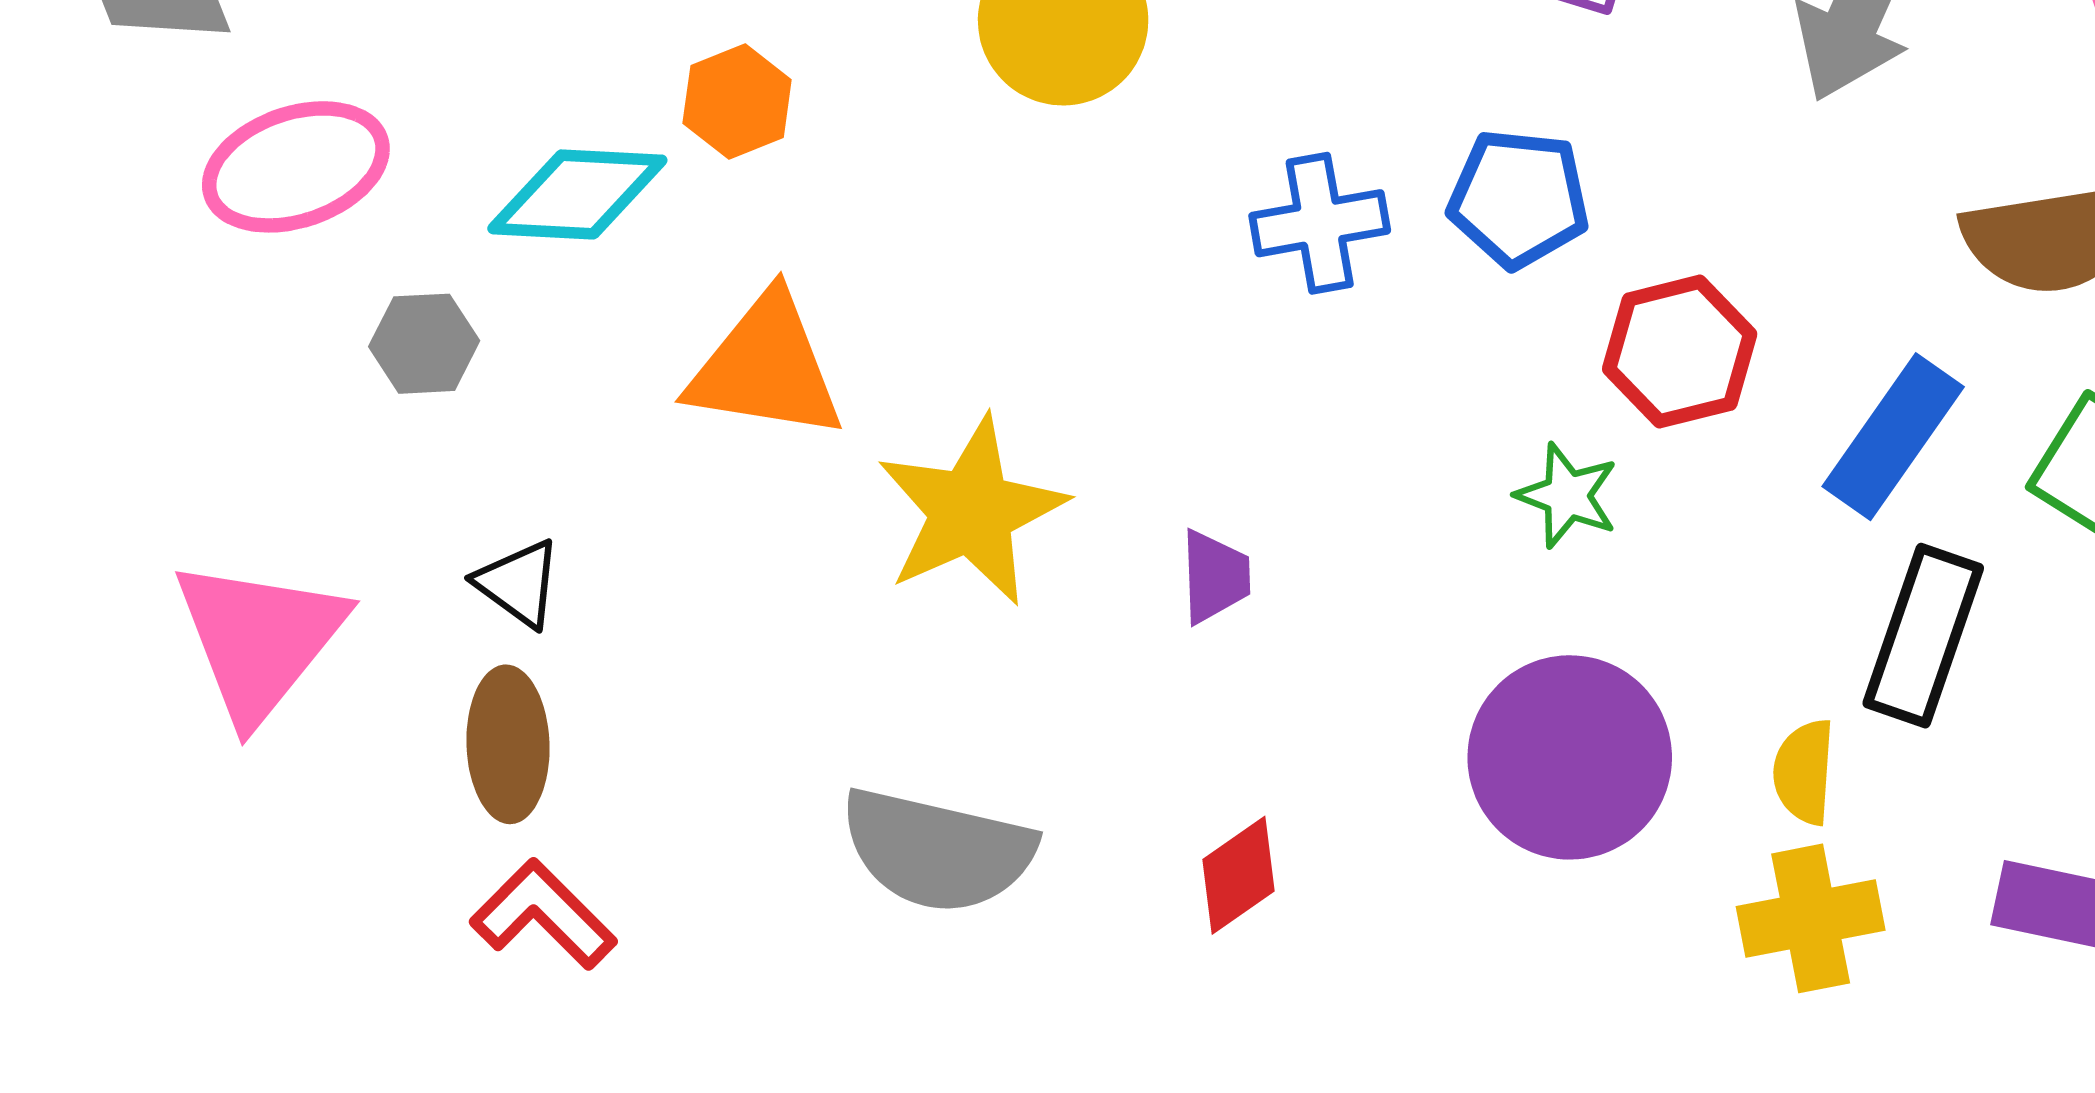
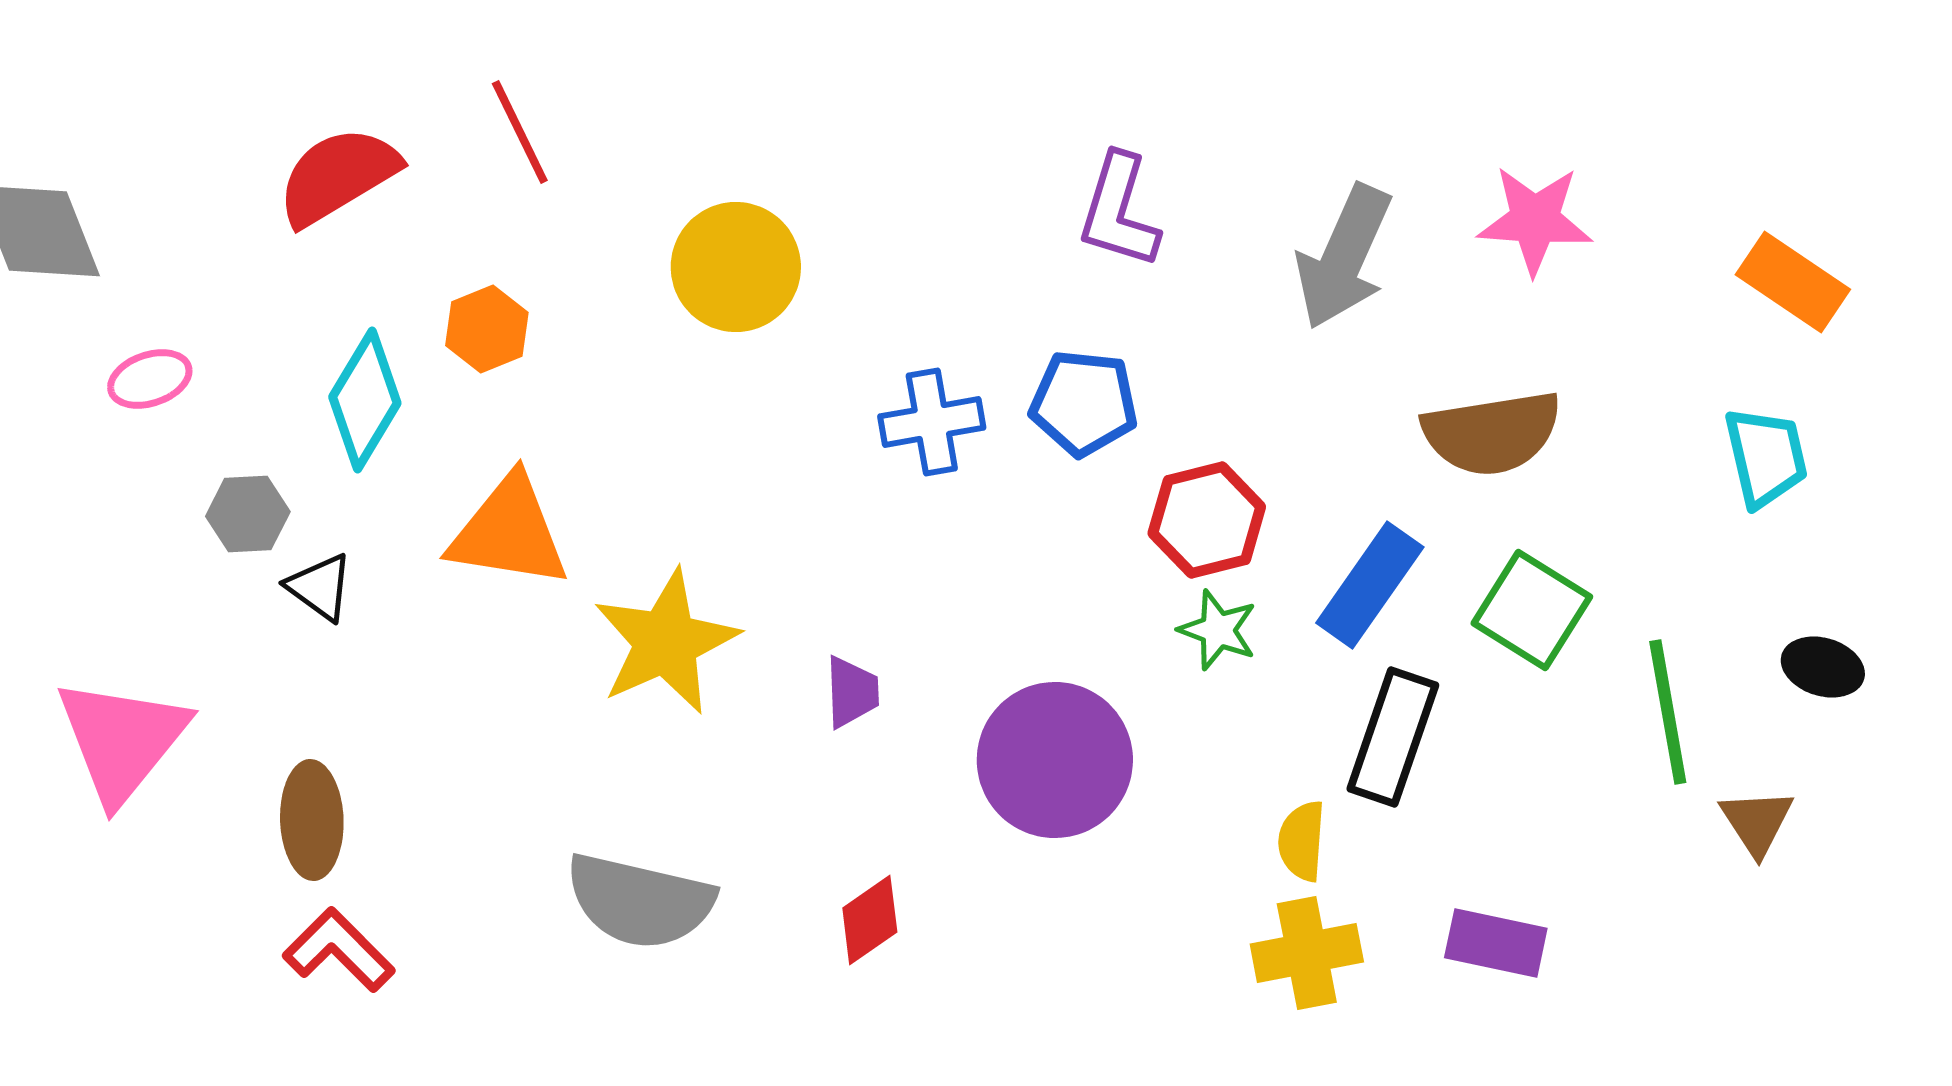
pink ellipse: (296, 167) -> (150, 379), size x0.6
cyan diamond: (577, 194) -> (365, 400), turned -62
green star: (1567, 496) -> (1218, 630), moved
black triangle: (518, 583) -> (320, 587), moved
purple circle: (1570, 757) -> (1055, 760), moved

